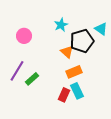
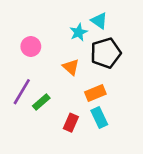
cyan triangle: (101, 29) -> (99, 21), moved
orange triangle: (67, 52) -> (71, 67), moved
red rectangle: (64, 95) -> (71, 123), moved

